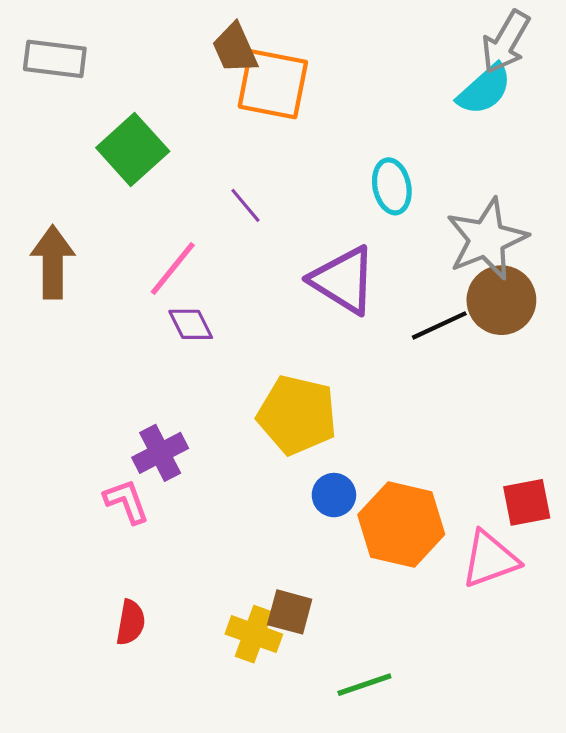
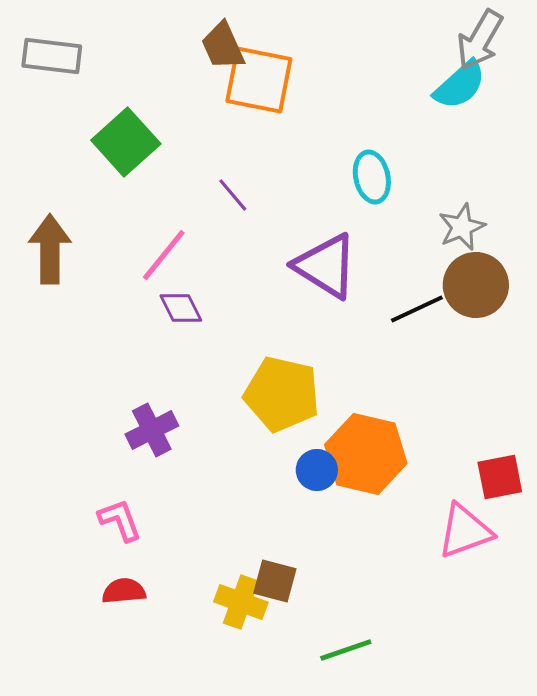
gray star: (487, 239) -> (462, 227), size x0.6
pink L-shape: (126, 501) -> (120, 520), moved
orange hexagon: (401, 525) -> (366, 454), moved
red semicircle: (131, 622) -> (124, 591), turned -105

